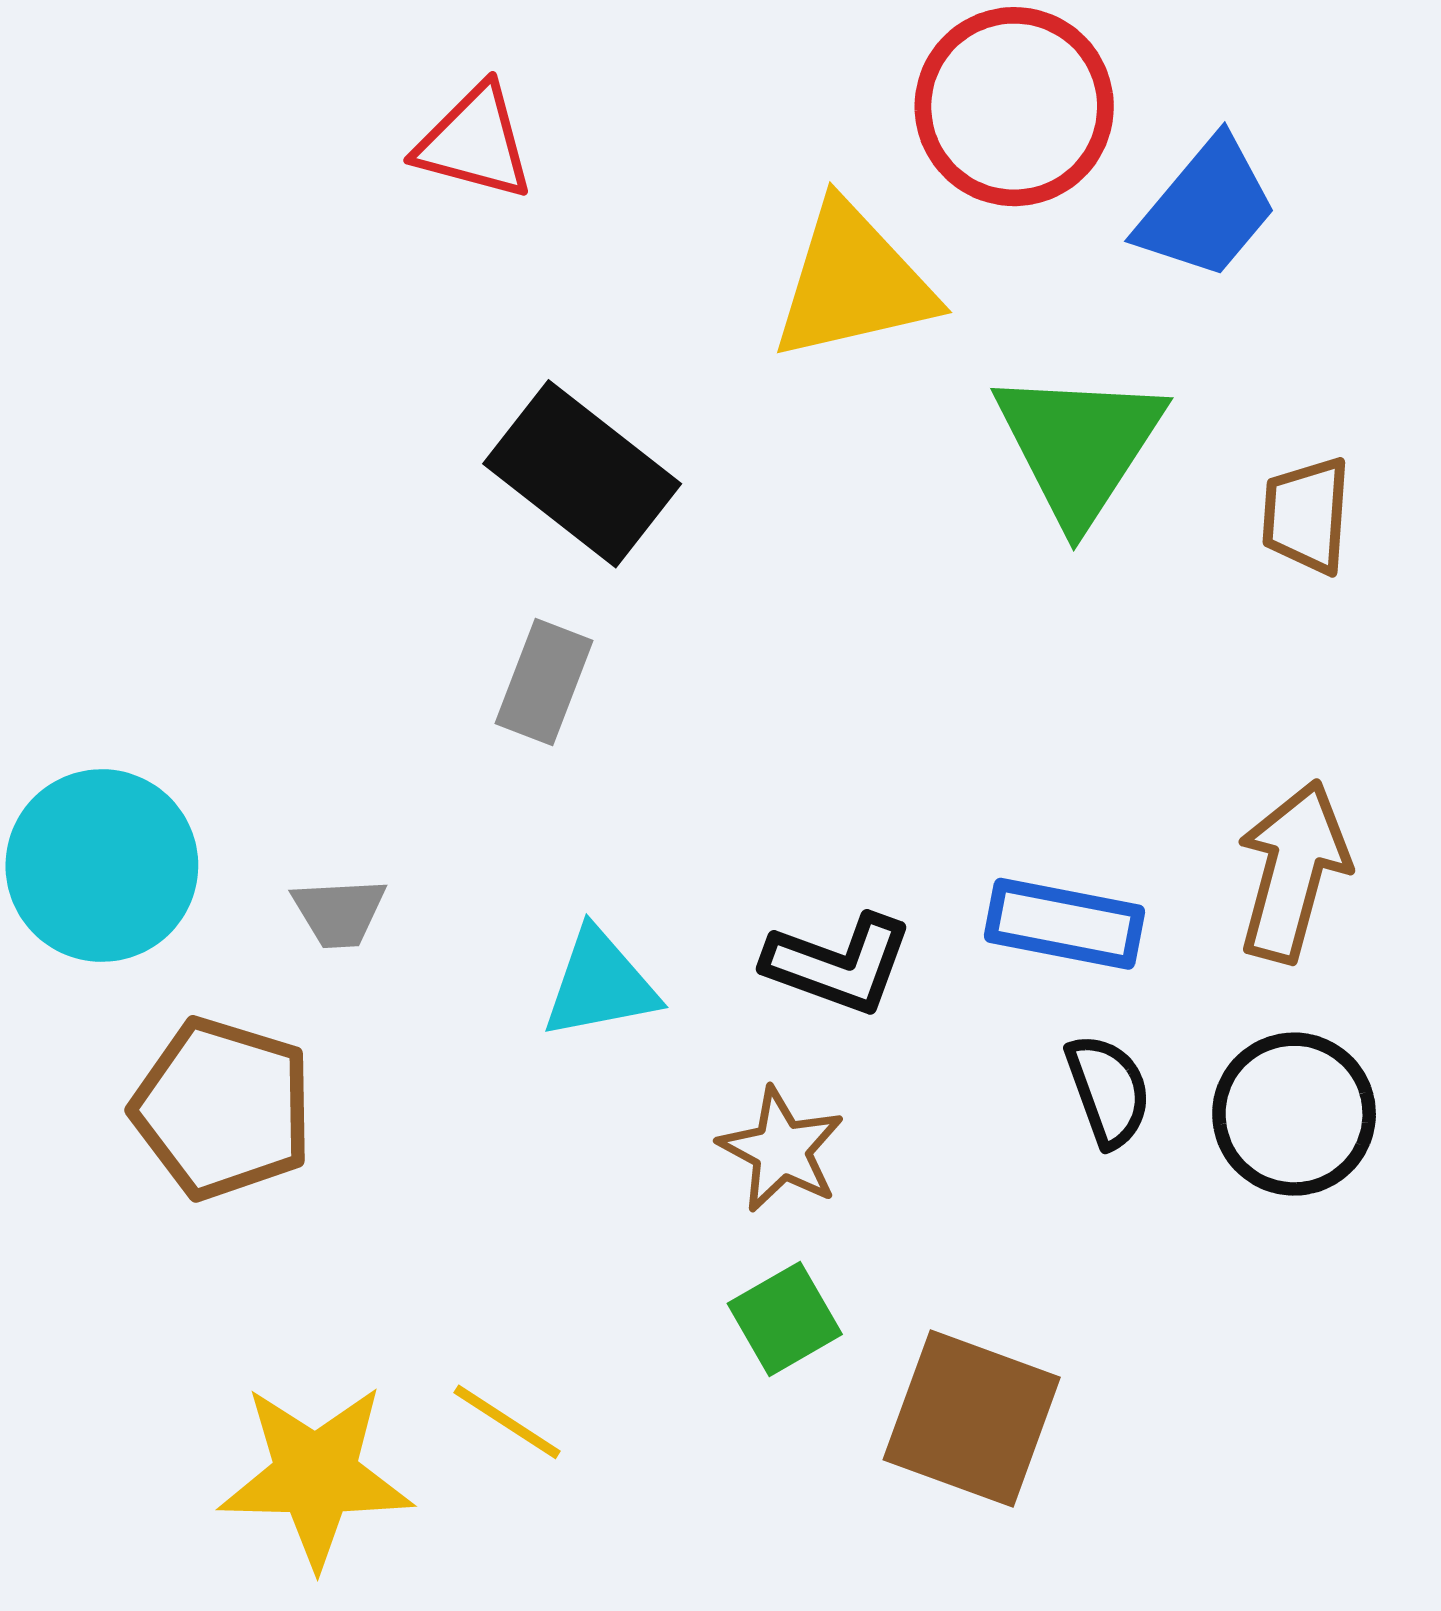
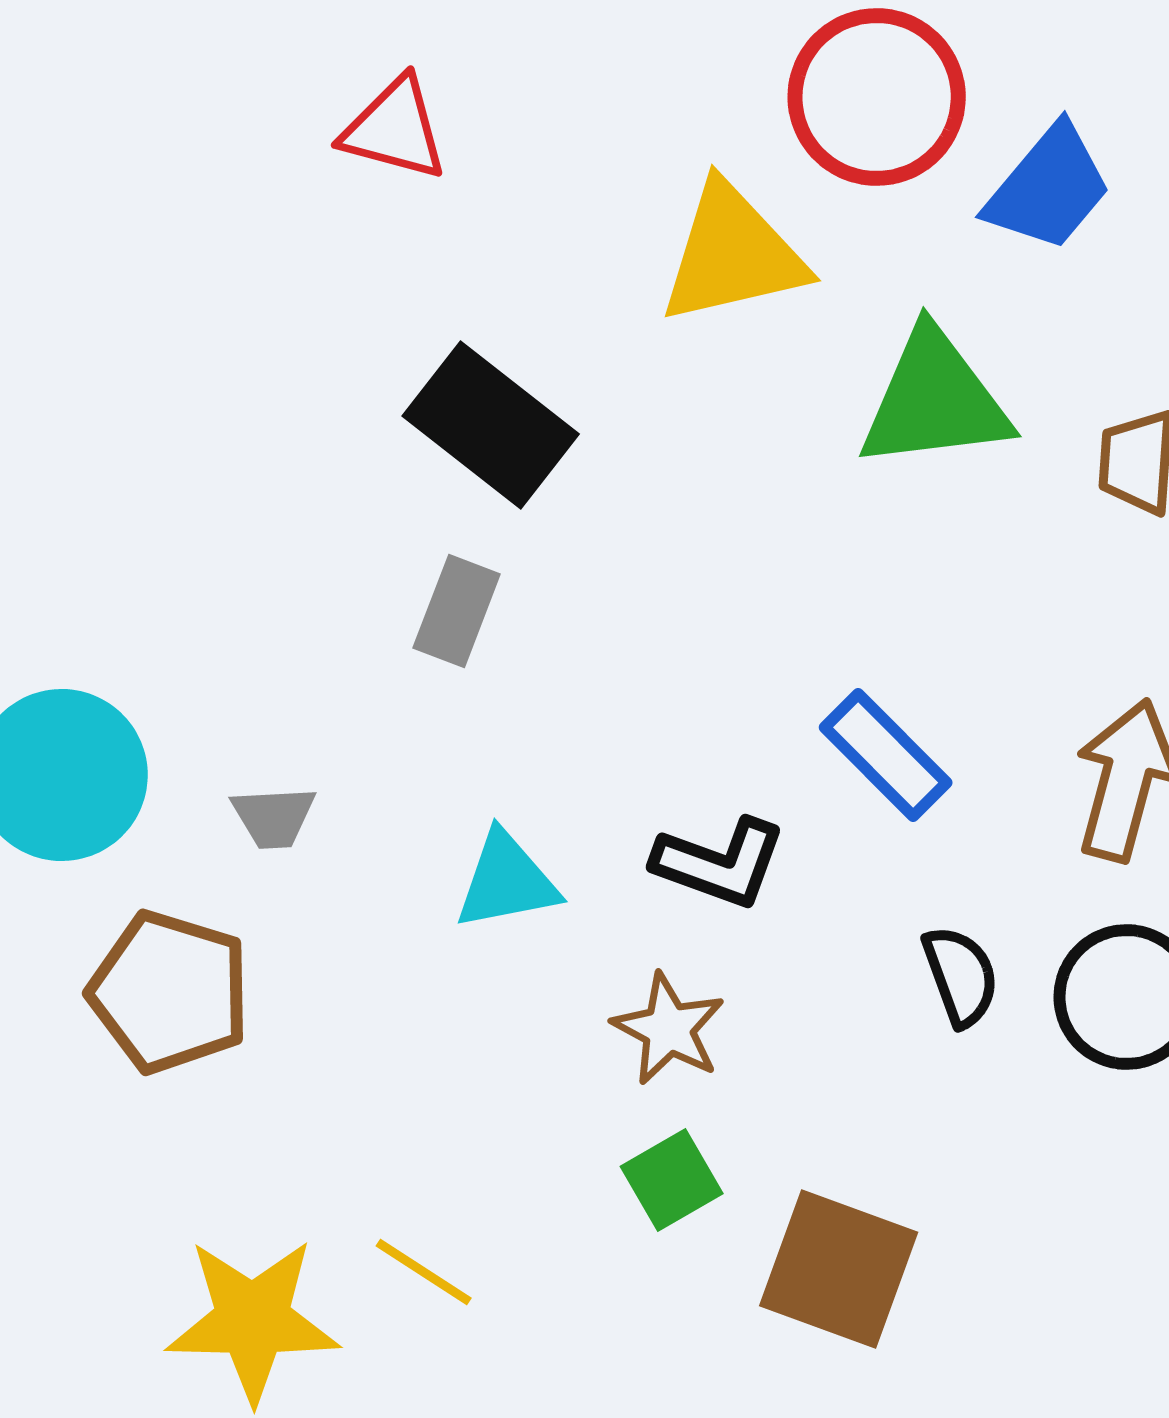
green triangle: (1079, 446) -> (935, 400), turned 50
blue rectangle: (1065, 924) -> (886, 755), moved, turned 34

